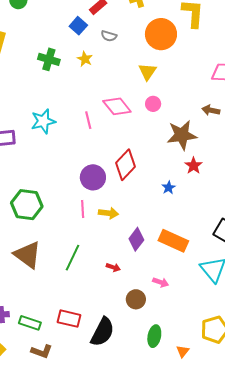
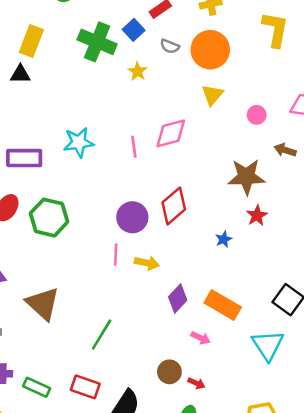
orange circle: (161, 34) -> (210, 50), moved
green cross: (49, 59) -> (97, 42), moved, size x1.4
pink circle: (153, 104) -> (257, 115), moved
pink diamond: (117, 106) -> (171, 133), turned -72
green hexagon: (27, 205) -> (49, 218), moved
green line: (73, 258) -> (102, 335), moved
red arrow: (113, 267) -> (196, 383), moved
pink arrow: (161, 282) -> (201, 338), moved

